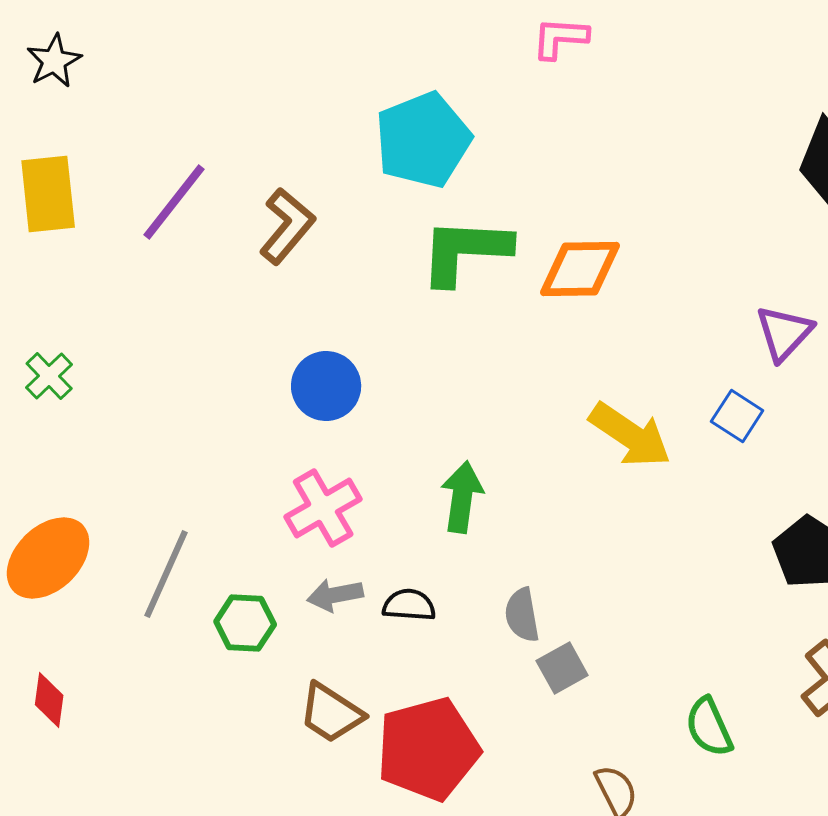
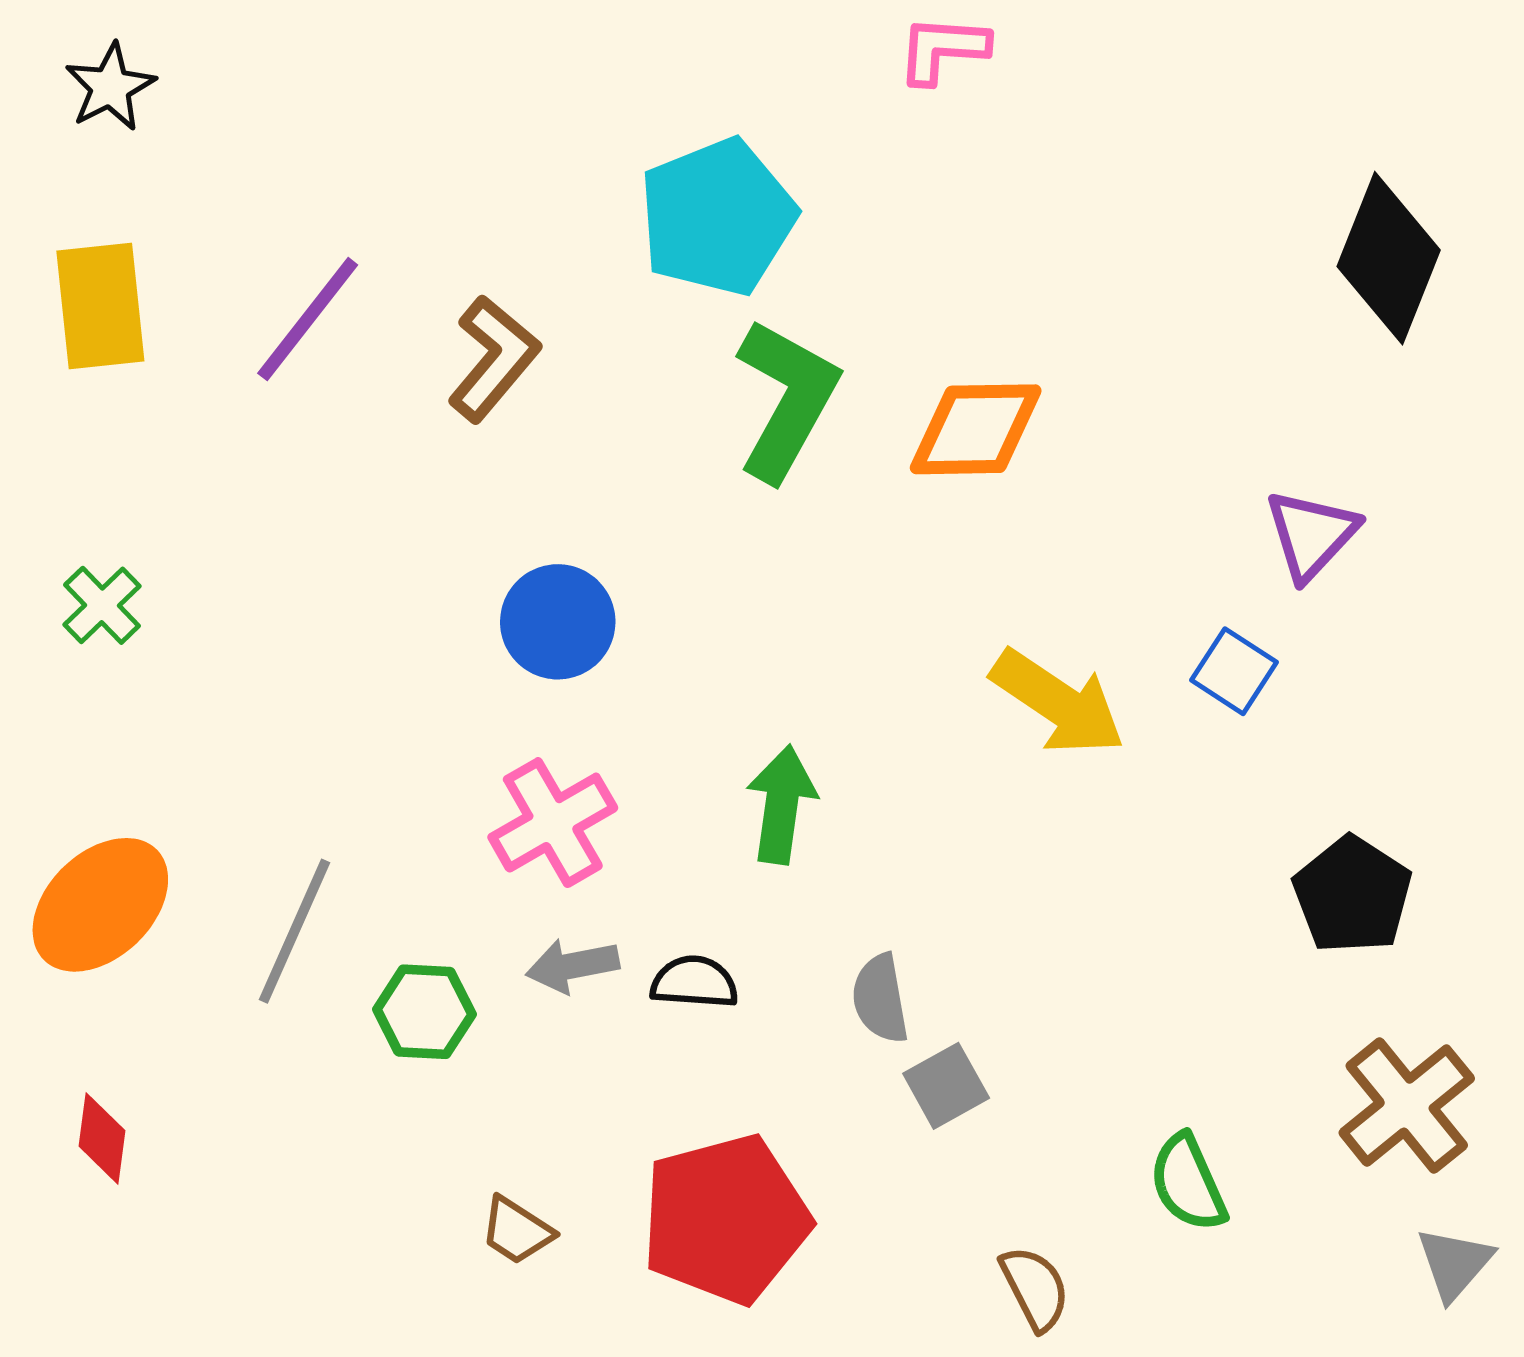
green L-shape: (465, 251) -> (786, 400), turned 116
brown trapezoid: (331, 713) -> (517, 1231), moved, size x0.7

